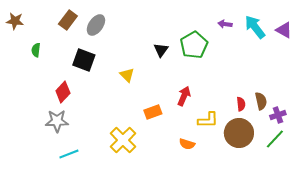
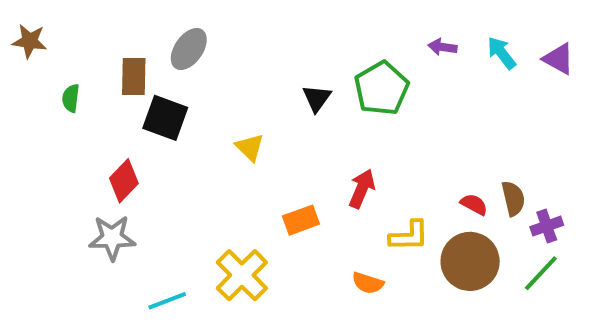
brown rectangle: (68, 20) -> (134, 77), moved, turned -36
cyan arrow: (255, 27) -> (502, 53), size x0.7
red semicircle: (241, 104) -> (474, 204), turned -56
cyan line: (69, 154) -> (167, 301), moved

